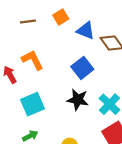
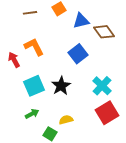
blue triangle: (86, 31) -> (81, 21), turned -36
black star: (78, 100) -> (61, 86), moved, turned 30

